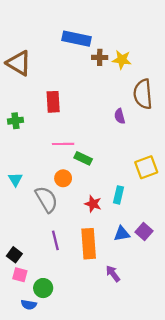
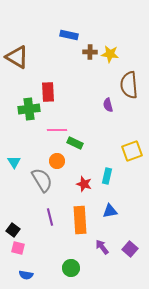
blue rectangle: (76, 39) -> (69, 35), size x0.7
green cross: (15, 121) -> (29, 109), moved, size x1.5
purple square: (144, 231) -> (130, 249), moved
green circle: (43, 288) -> (71, 268), moved

